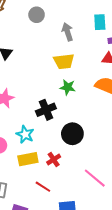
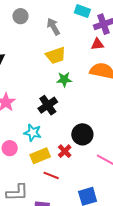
cyan rectangle: (100, 22) -> (82, 11), turned -56
black circle: (72, 134) -> (82, 134), moved
red line: (43, 187) -> (51, 175), moved

